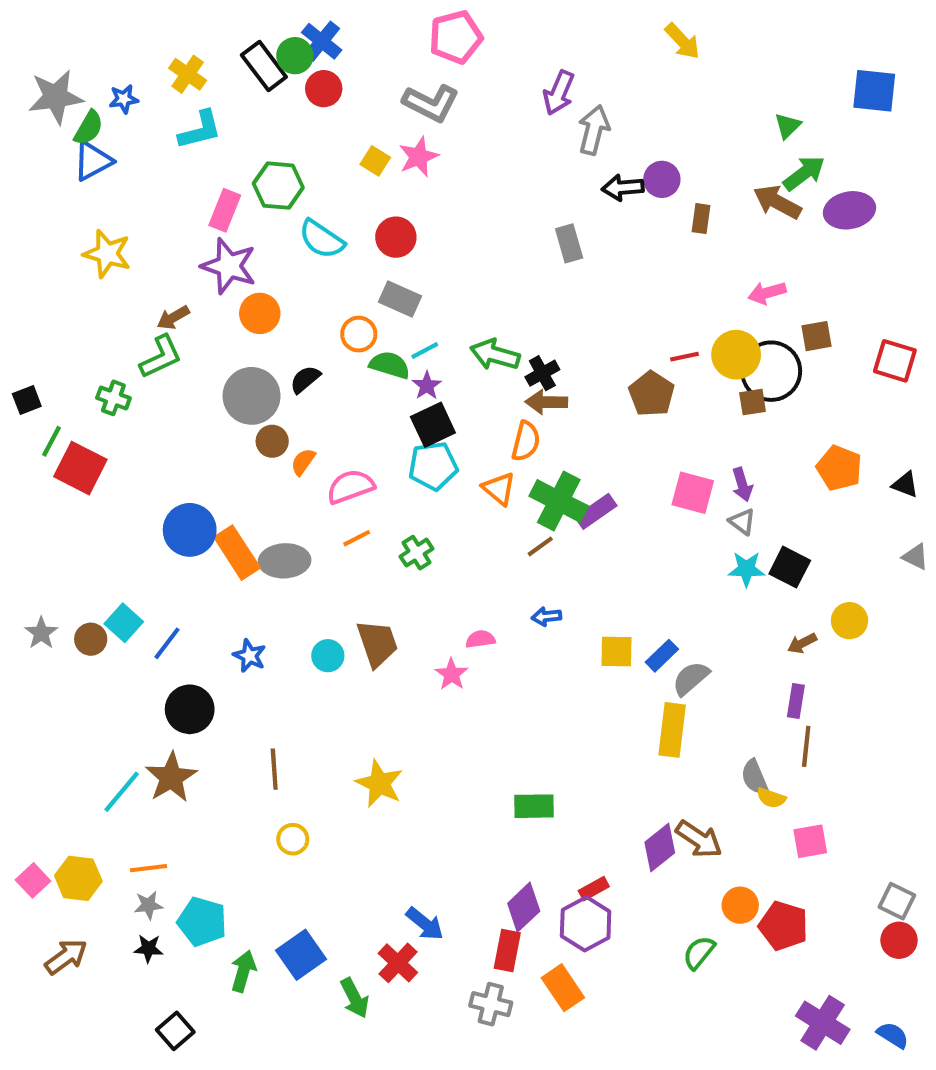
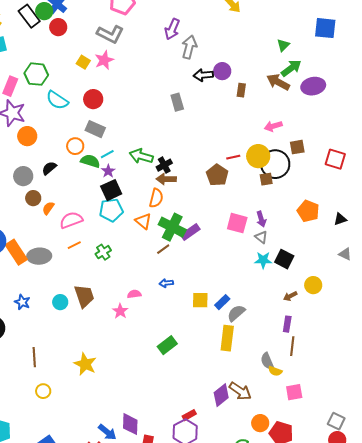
gray circle: (252, 396) -> (23, 176), size x0.7
black triangle: (905, 485) -> (340, 219), turned -40
green rectangle: (534, 806) -> (167, 345), moved, turned -36
purple diamond: (524, 907) -> (130, 424), moved, turned -45

